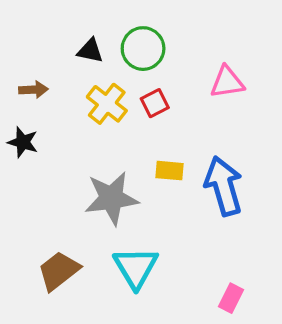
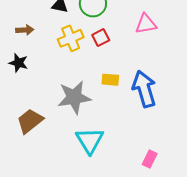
yellow cross: (107, 104) -> (71, 38), turned 30
brown trapezoid: (59, 271) -> (30, 121), moved

